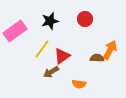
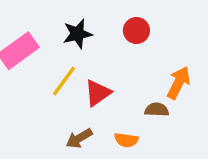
brown semicircle: (97, 58) -> (157, 110), moved
brown arrow: (51, 72) -> (79, 138), moved

